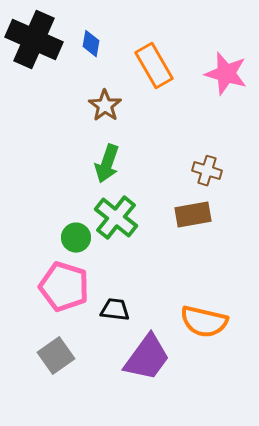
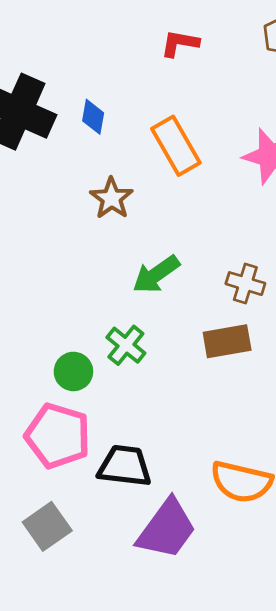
green arrow: (107, 164) -> (156, 274), moved, turned 36
green cross: (116, 218) -> (126, 345), size x0.7
black trapezoid: (115, 310) -> (125, 466), size x1.4

